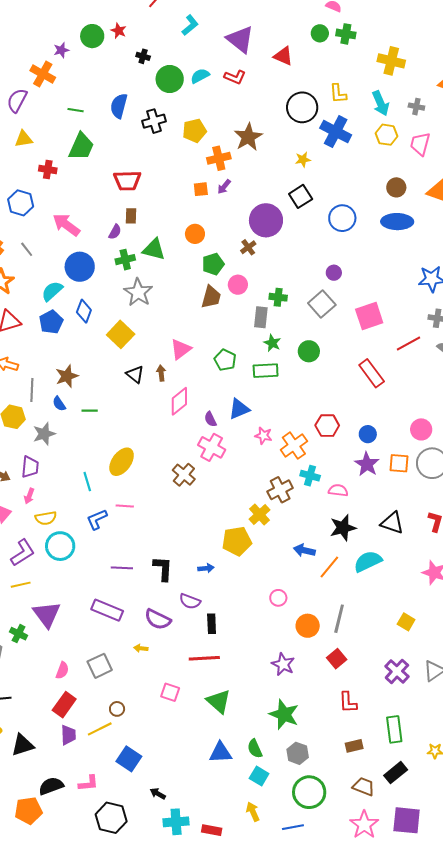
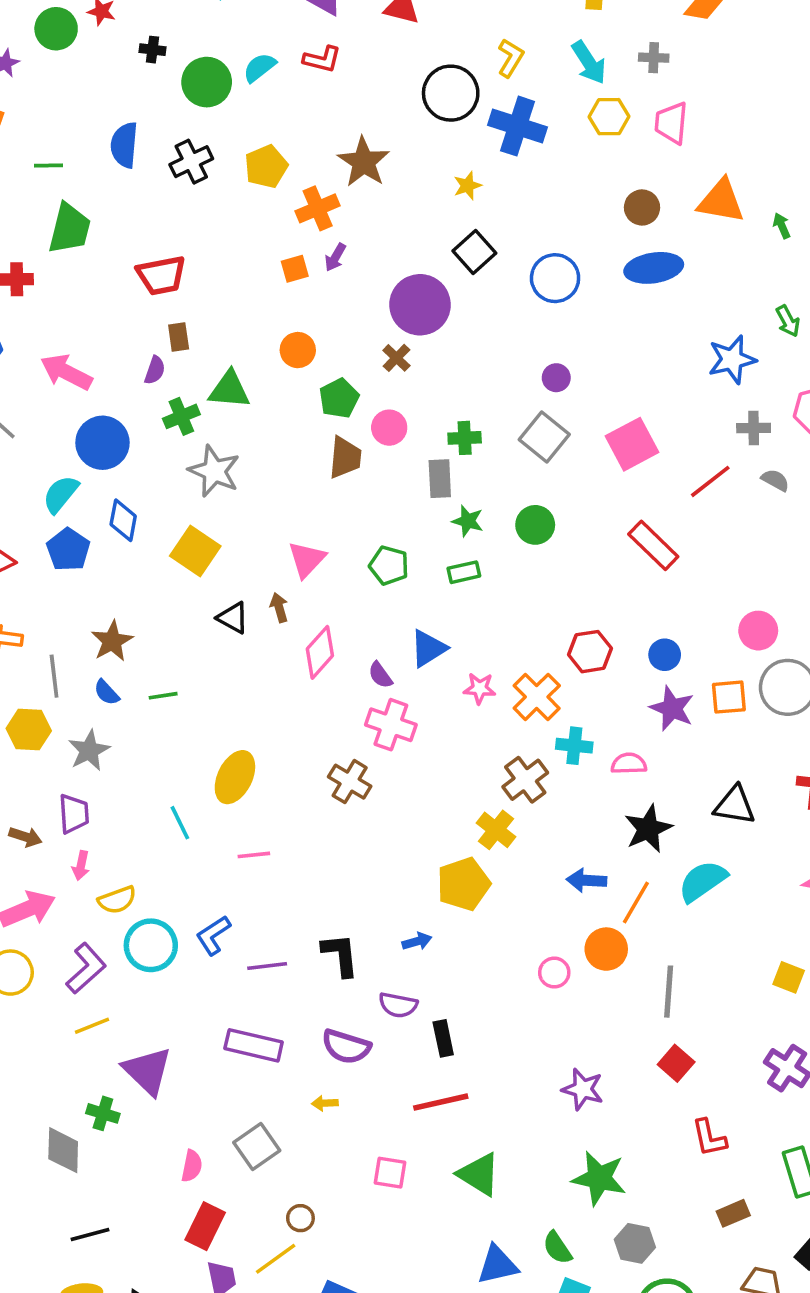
yellow L-shape: (338, 94) -> (511, 58), turned -135
green rectangle: (266, 371) -> (464, 572), size x0.7
blue L-shape: (97, 519) -> (213, 935), moved
orange circle: (308, 626) -> (606, 949), moved

